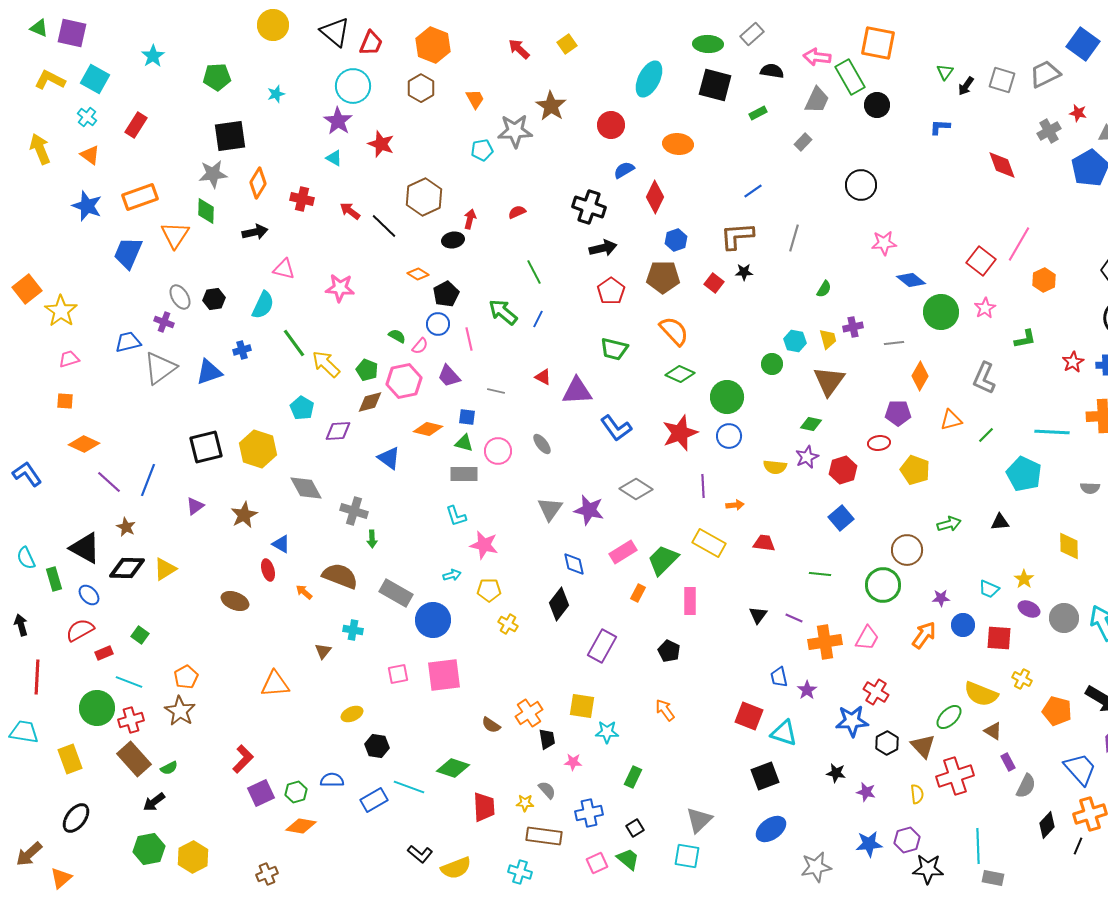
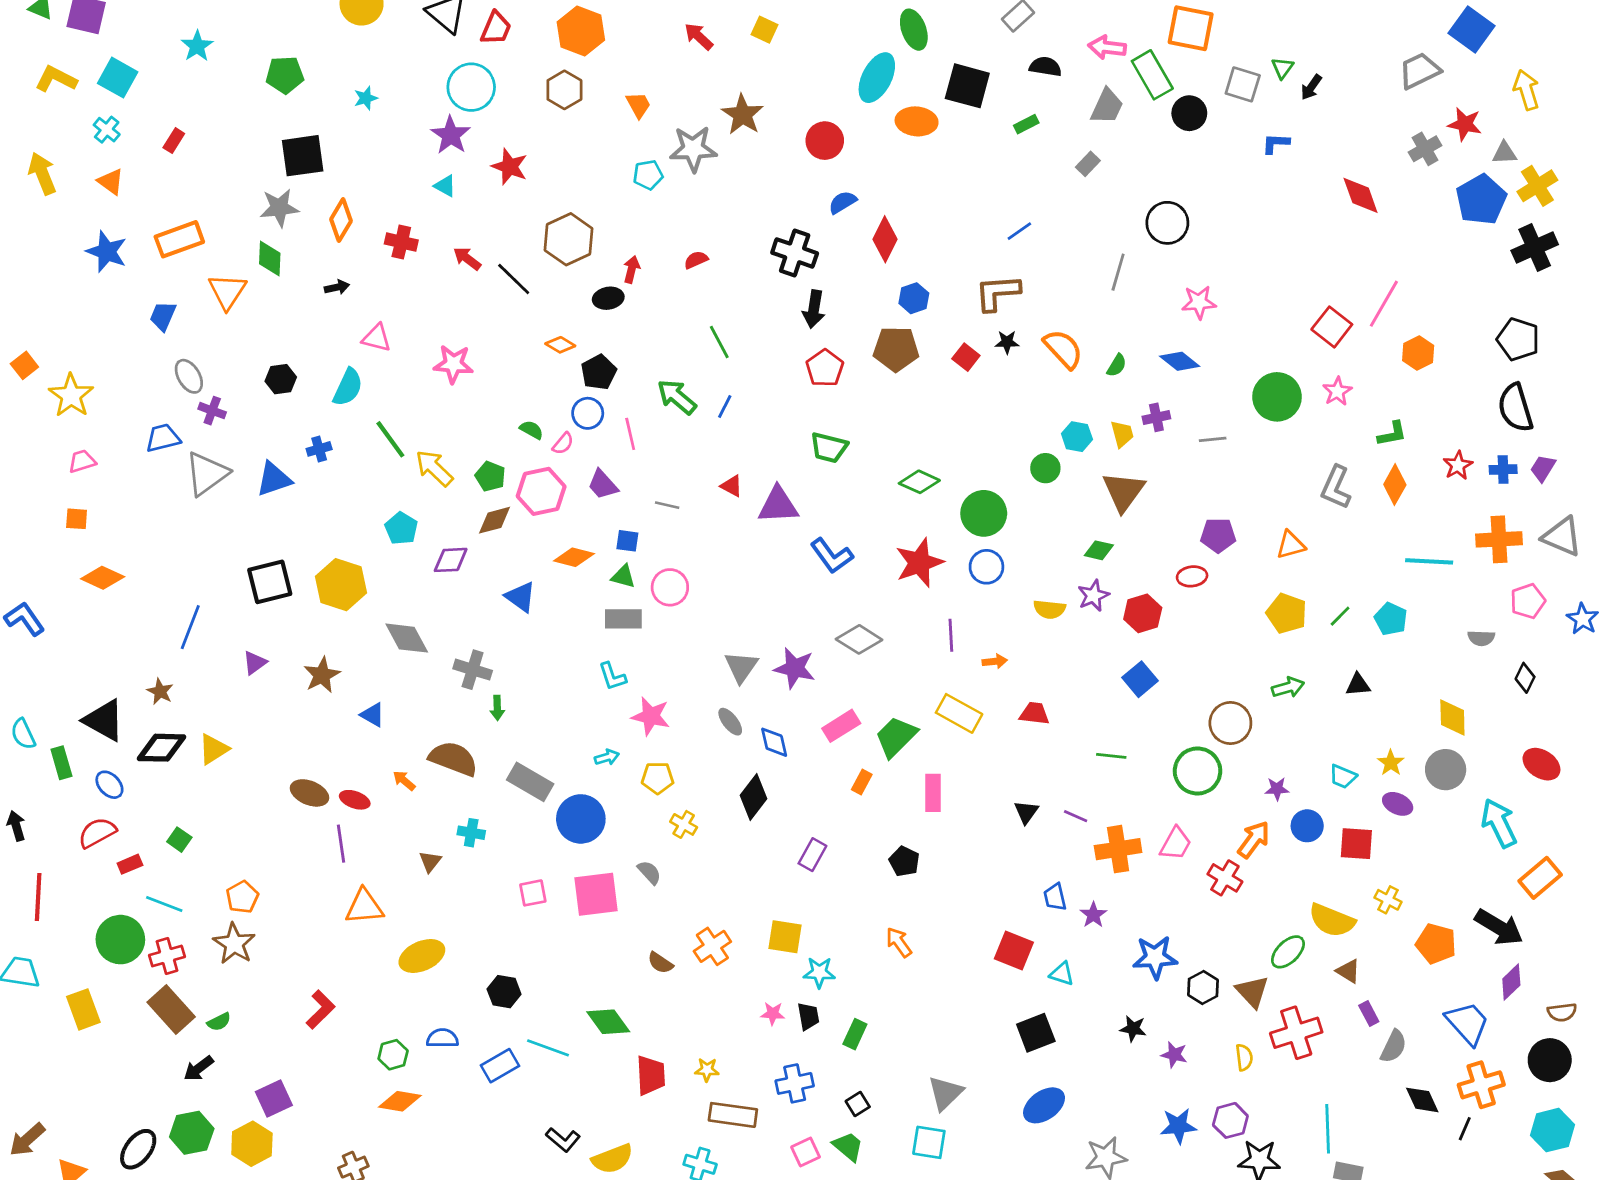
yellow square: (567, 44) -> (764, 30), turned -30
green ellipse: (708, 44) -> (914, 30), moved, turned 68
gray square: (1002, 80) -> (1243, 84), moved
red star: (1078, 113) -> (1465, 124), size x1.4
red rectangle: (136, 125) -> (174, 141), size x0.7
orange ellipse: (678, 144) -> (917, 121), moved
black arrow: (255, 232) -> (337, 287), size x0.7
gray line: (794, 238) -> (1118, 272), moved
black arrow: (603, 248) -> (814, 309), turned 112
blue trapezoid: (128, 253) -> (163, 316), size x0.7
blue diamond: (911, 280) -> (1180, 361), moved
orange square: (27, 289) -> (24, 365), size x0.7
gray ellipse: (180, 297) -> (189, 376), moved
orange semicircle: (674, 331) -> (1063, 349), moved
orange diamond: (920, 376) -> (1395, 485), moved
green line: (986, 435) -> (1340, 616), moved
gray ellipse: (542, 444) -> (730, 722), moved
yellow pentagon: (915, 470) -> (1287, 613), moved
cyan pentagon: (1024, 474) -> (1391, 619), size x0.7
purple line: (109, 482) -> (341, 844), moved, turned 40
red ellipse: (268, 570) -> (355, 800), moved, turned -55
gray circle: (1064, 618) -> (1446, 770), moved
purple rectangle: (602, 646) -> (812, 855), size x0.7
red cross: (876, 692) -> (1225, 878), moved
yellow ellipse: (352, 714) -> (422, 956), moved, size x1.5
cyan triangle: (784, 733) -> (1062, 974), size x0.7
black trapezoid: (547, 739) -> (808, 1016), moved
green diamond: (453, 768) -> (608, 1022), turned 36
gray semicircle: (547, 790) -> (649, 872), moved
purple square: (261, 793) -> (274, 1099), moved
black ellipse: (76, 818) -> (138, 1149), moved
black diamond: (1047, 825) -> (1422, 1100), turned -68

